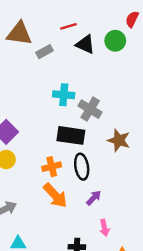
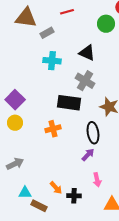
black triangle: (85, 44) -> (87, 53), moved
cyan cross: (64, 95) -> (52, 61), moved
black ellipse: (82, 167) -> (93, 133), moved
orange arrow: (55, 195) -> (56, 188), moved, size x0.6

